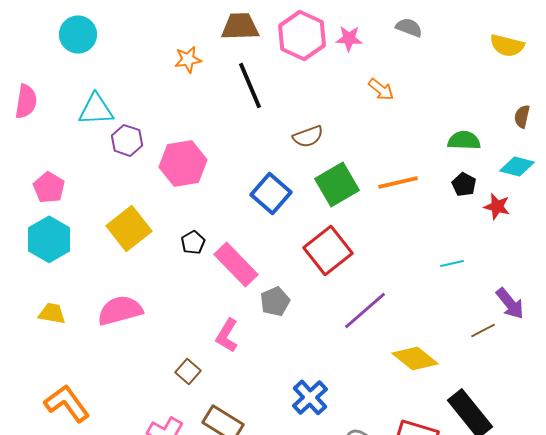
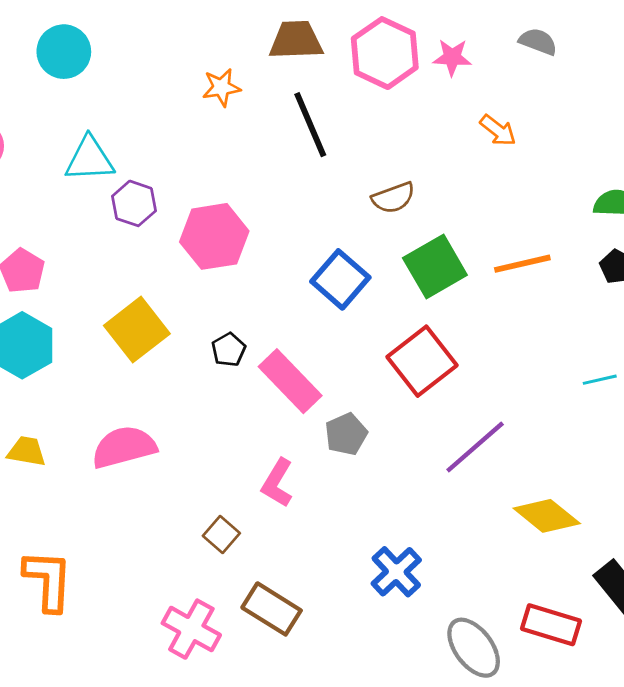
orange L-shape: (67, 403) -> (48, 580), turned 39

